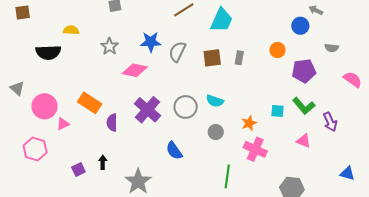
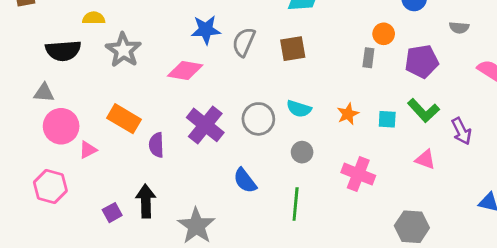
gray star: (110, 46) -> (123, 50), moved, size x1.4
gray rectangle: (239, 58) -> (368, 58), moved
gray triangle: (17, 88) -> (44, 93), moved, turned -35
orange star: (249, 123) -> (348, 114), moved
black arrow: (103, 162) -> (146, 201), size x1.6
green line: (227, 176) -> (296, 204), moved

